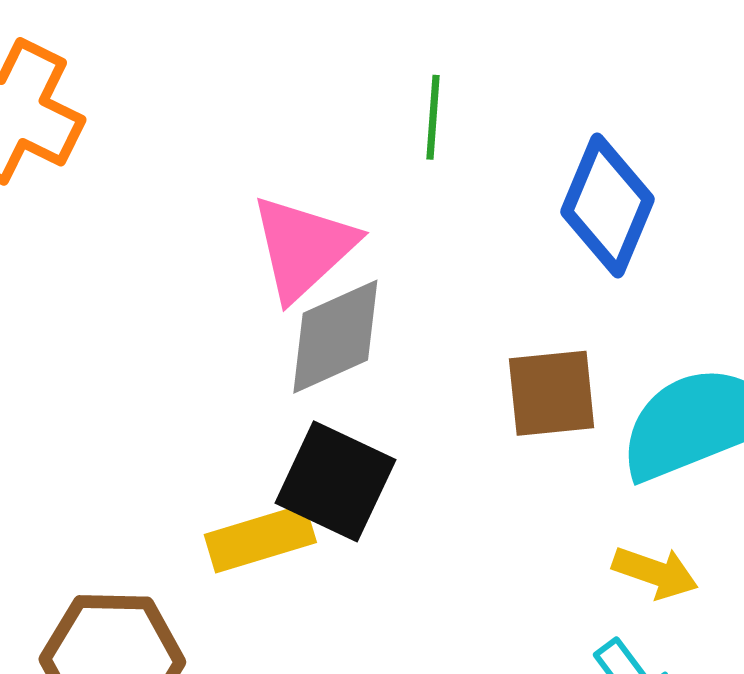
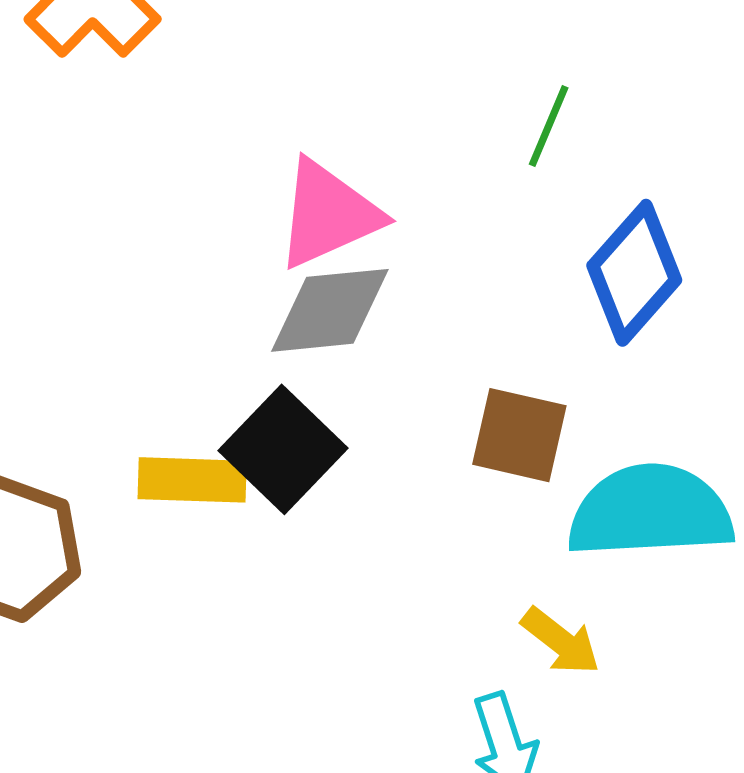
green line: (433, 117) -> (549, 126), moved

